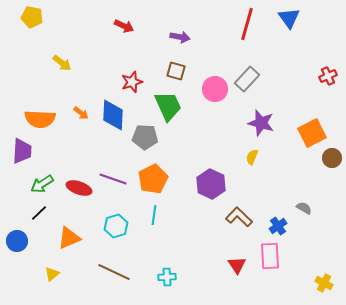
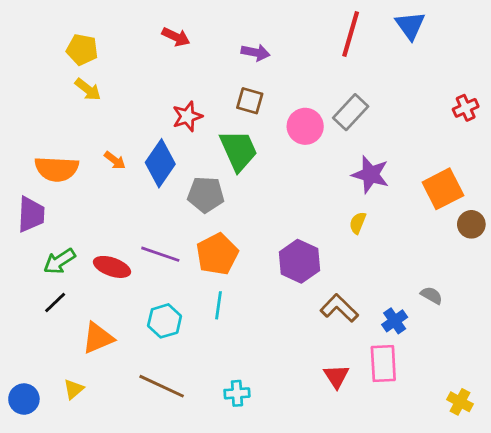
yellow pentagon: (32, 17) -> (82, 50), moved
blue diamond: (113, 115) -> (160, 163), turned 32
blue circle: (17, 241) -> (24, 399), moved

